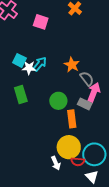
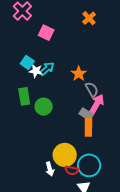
pink square: (41, 22) -> (46, 33), moved
green circle: (58, 101) -> (44, 107), moved
orange rectangle: (72, 119) -> (88, 127), moved

